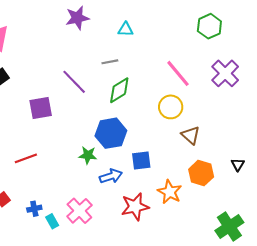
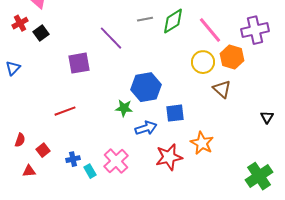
purple cross: (225, 73) -> (255, 30), turned 32
green diamond: (119, 90) -> (173, 21), moved
orange hexagon: (201, 173) -> (232, 57), moved

